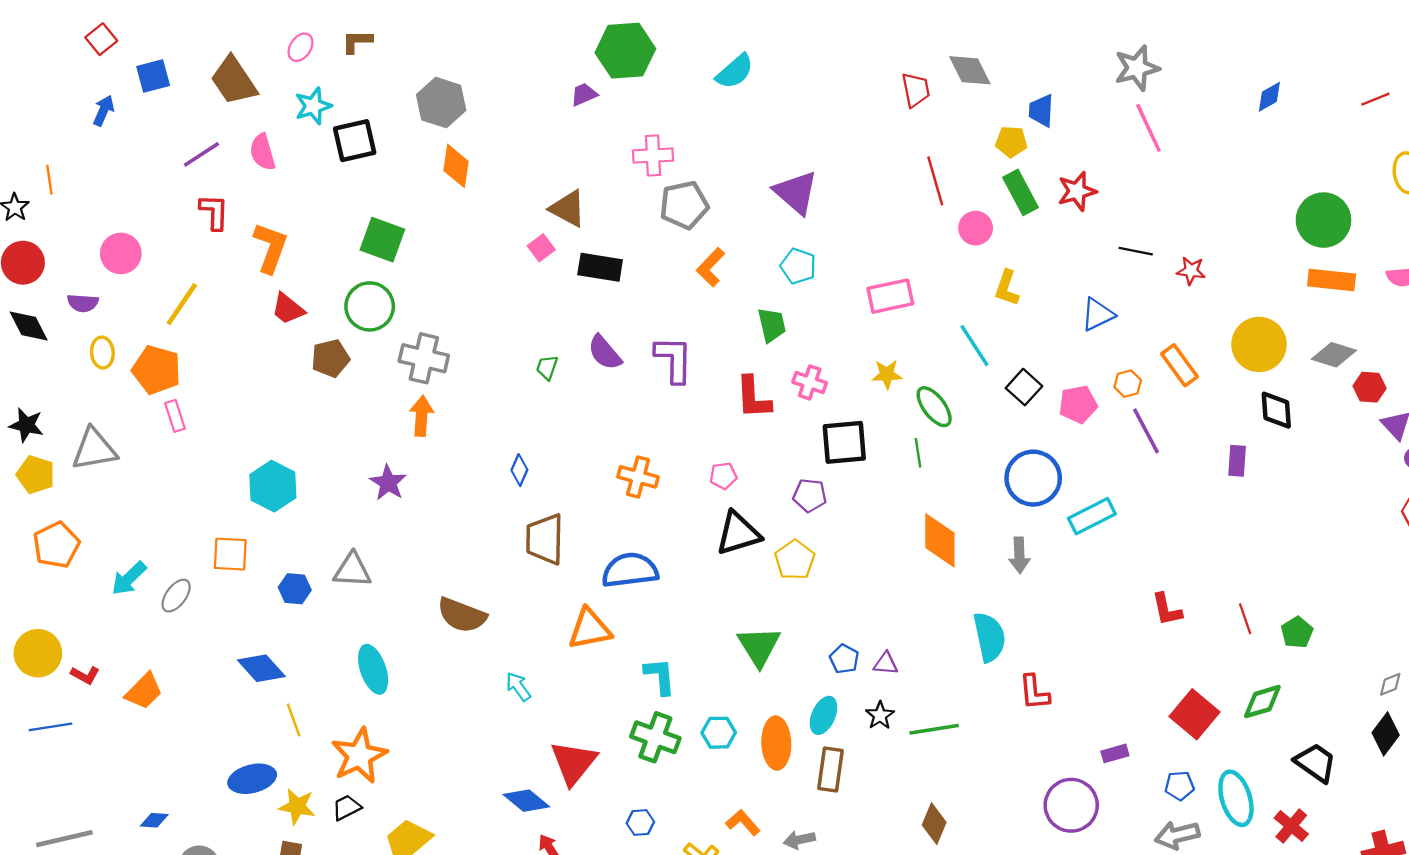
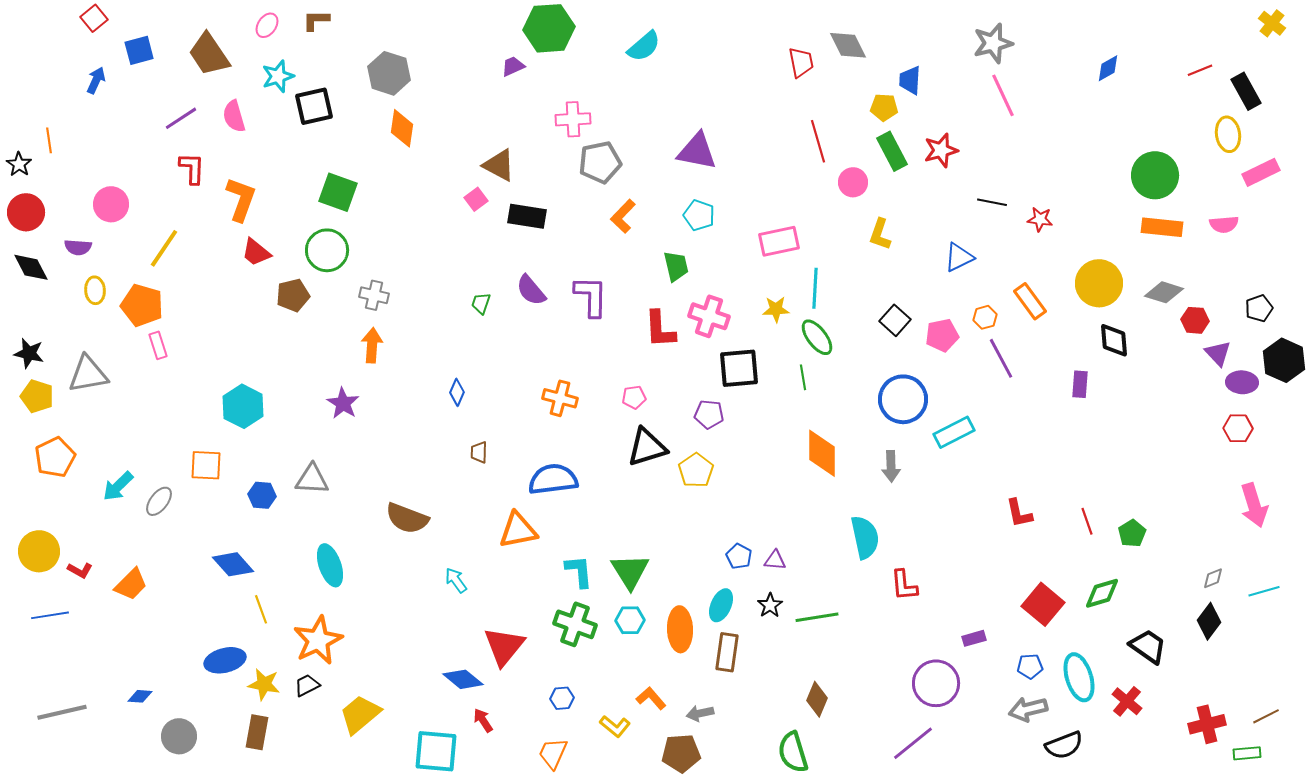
purple triangle: (796, 192) -> (697, 151), turned -30
cyan line: (974, 346) -> (815, 288), moved, turned 36
gray cross: (424, 358) -> (374, 295), size x0.7
pink cross: (810, 382) -> (709, 316), size x1.4
brown trapezoid: (545, 539) -> (479, 452), size x0.5
green triangle: (759, 646) -> (630, 571), moved

